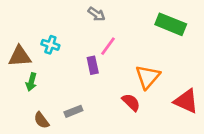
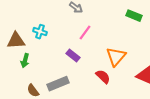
green rectangle: (171, 24) -> (134, 16), size x0.7
purple rectangle: (93, 65) -> (73, 56), moved, turned -40
gray rectangle: (73, 111) -> (58, 84), size x1.5

